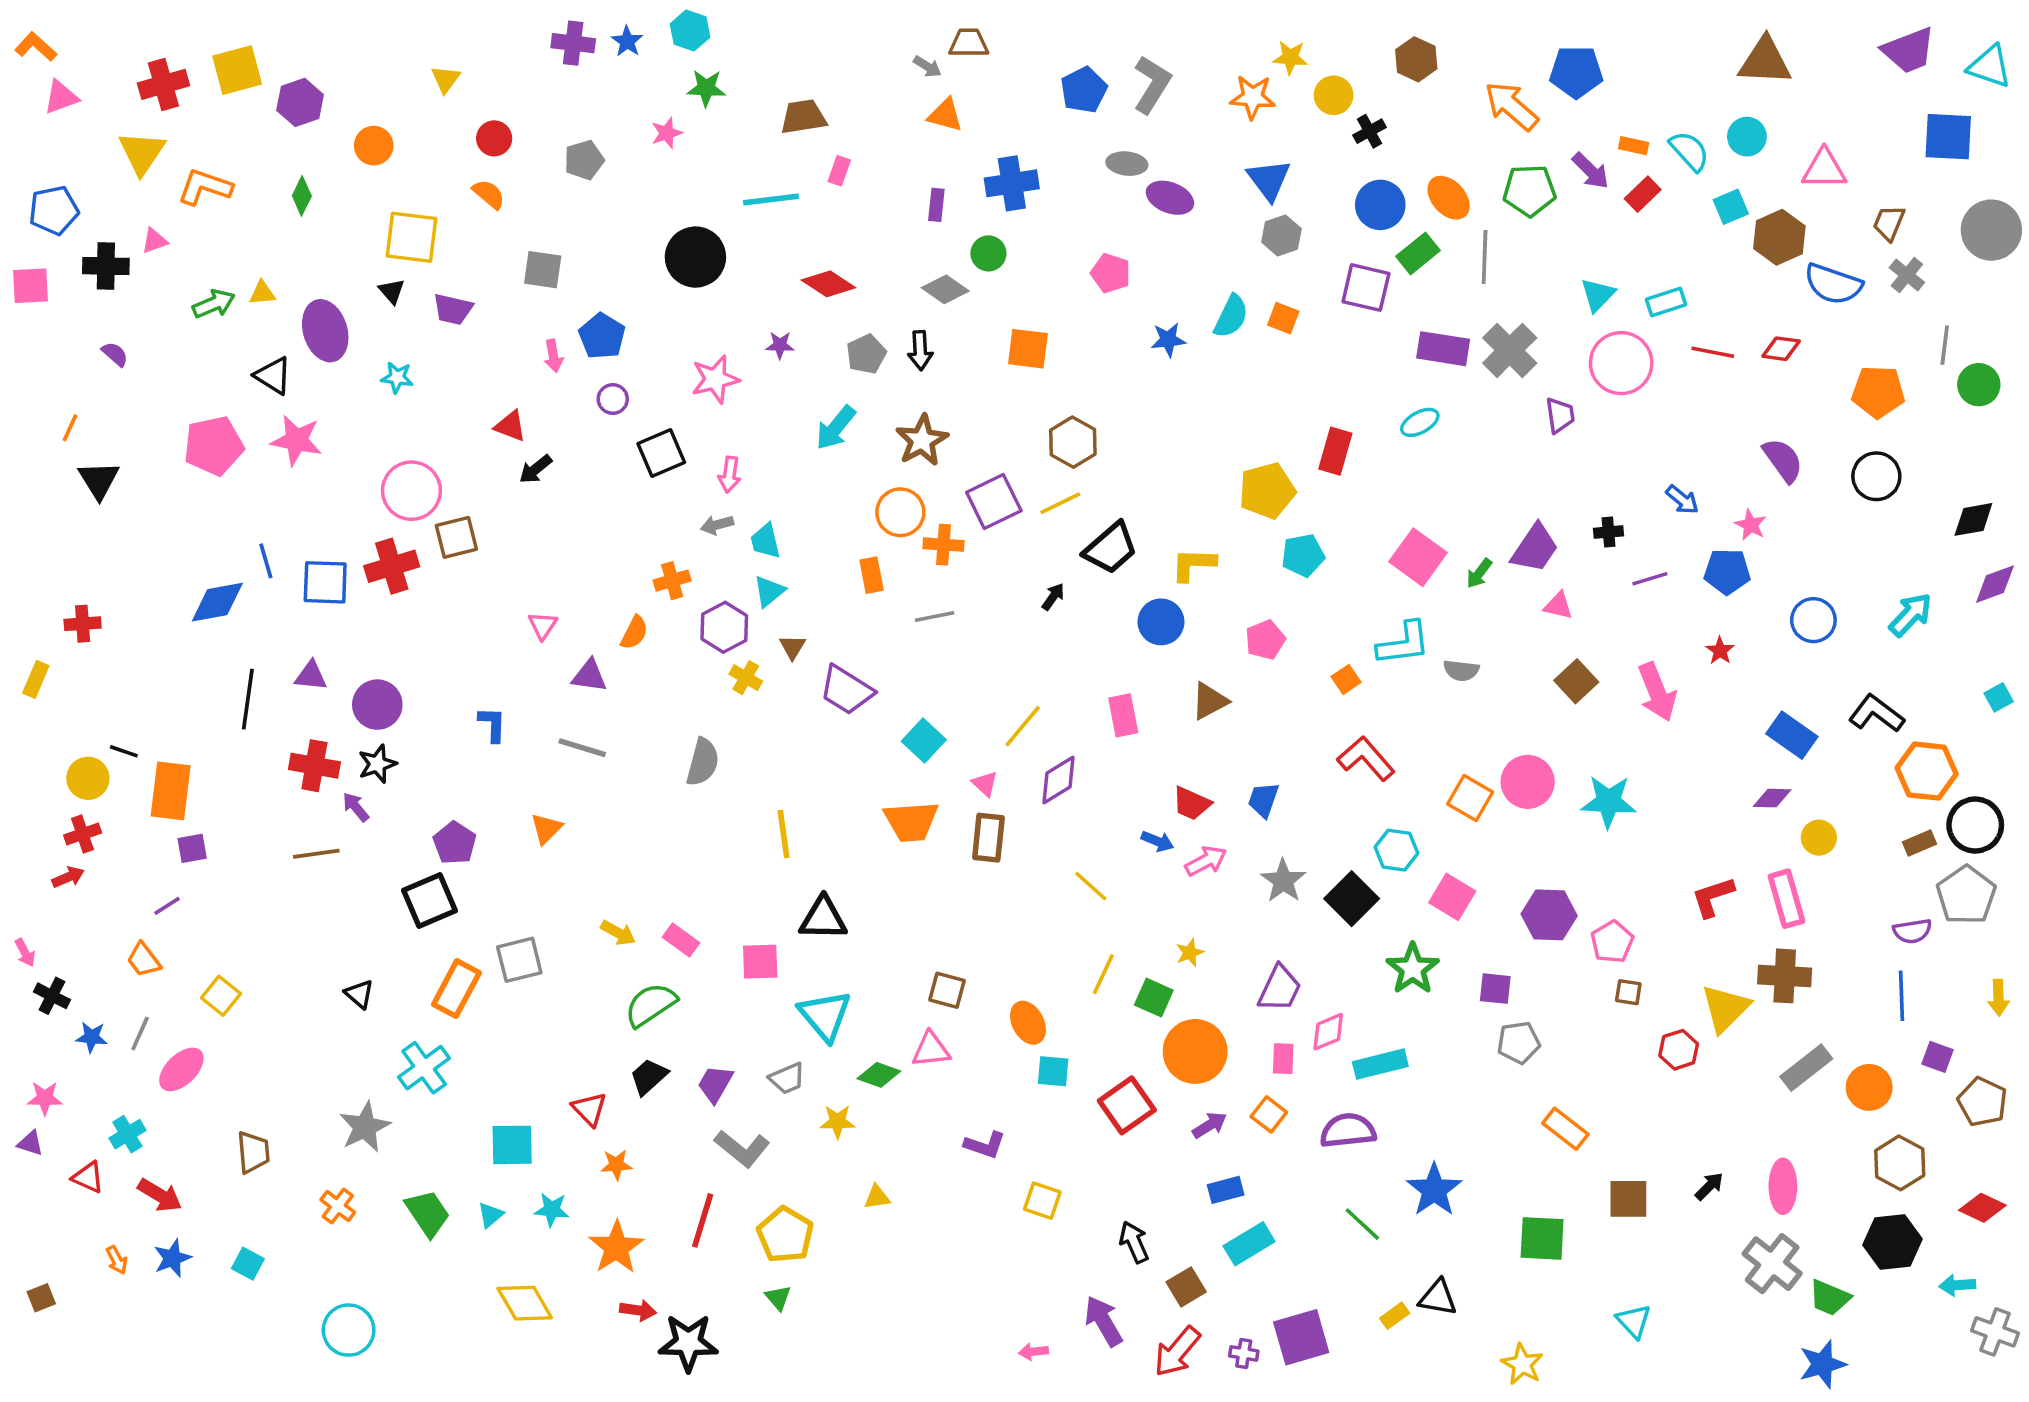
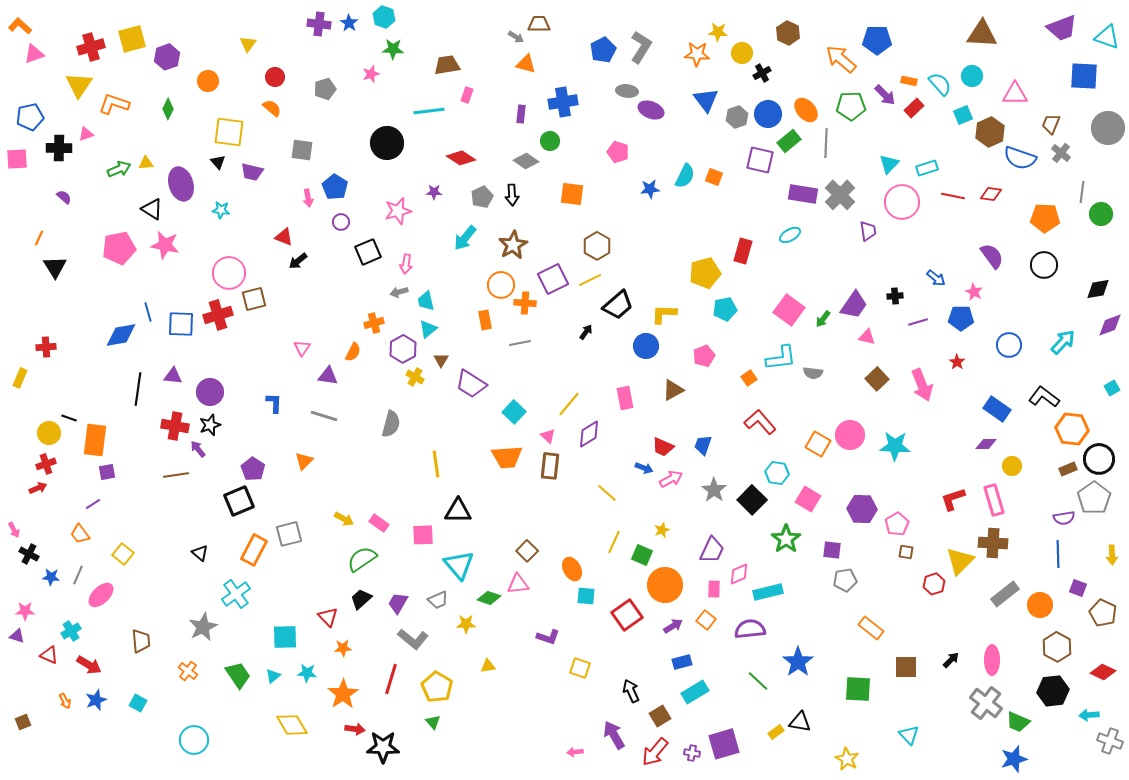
gray hexagon: (1281, 235) -> (737, 117), moved
brown square: (947, 990) -> (527, 551), turned 30

